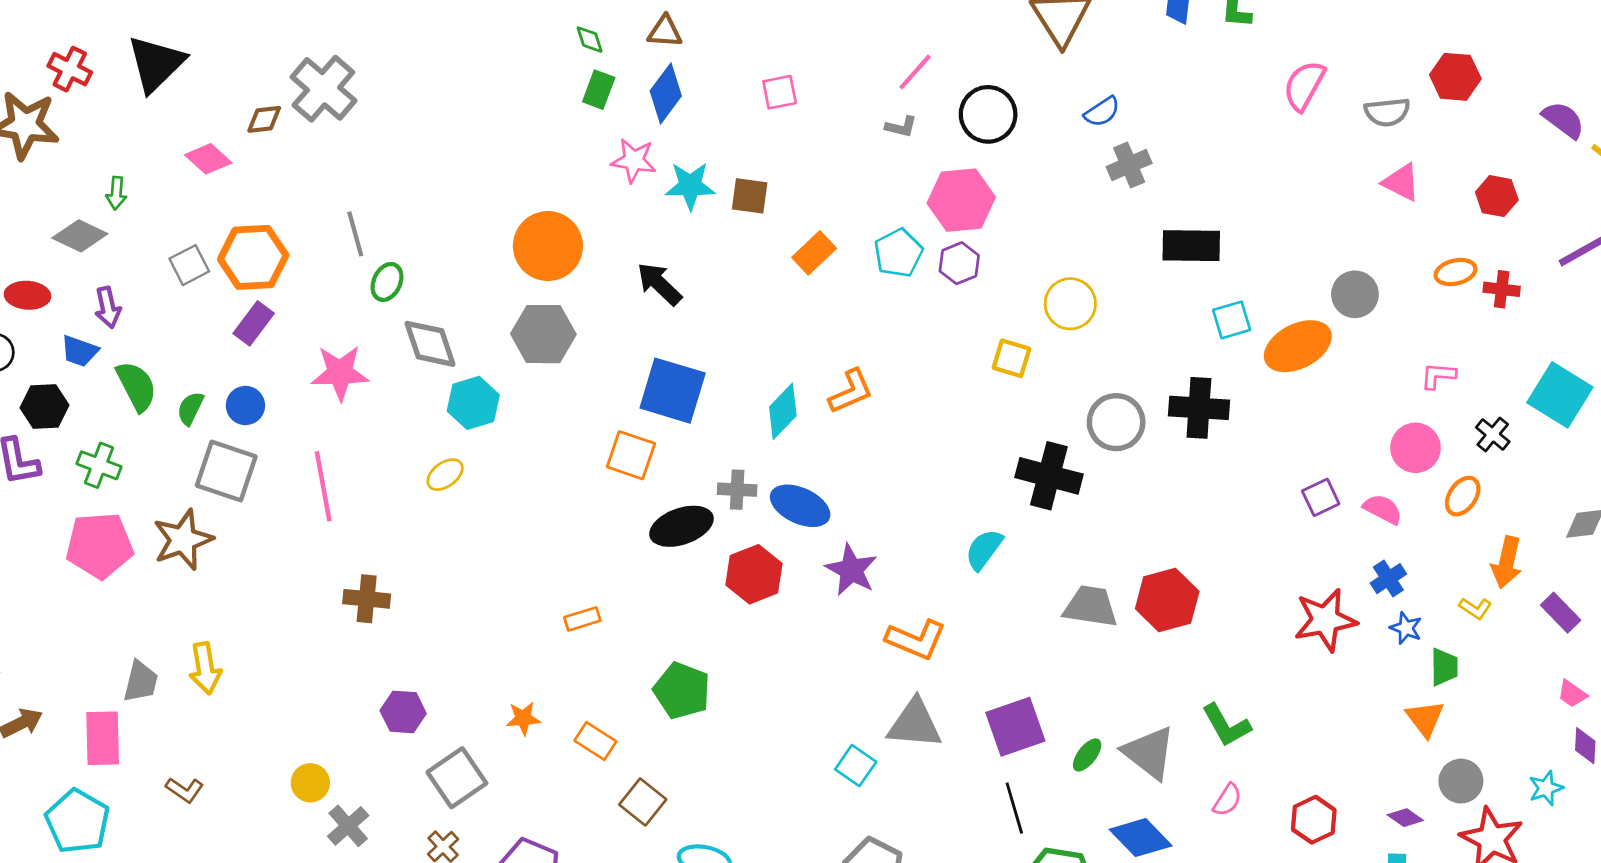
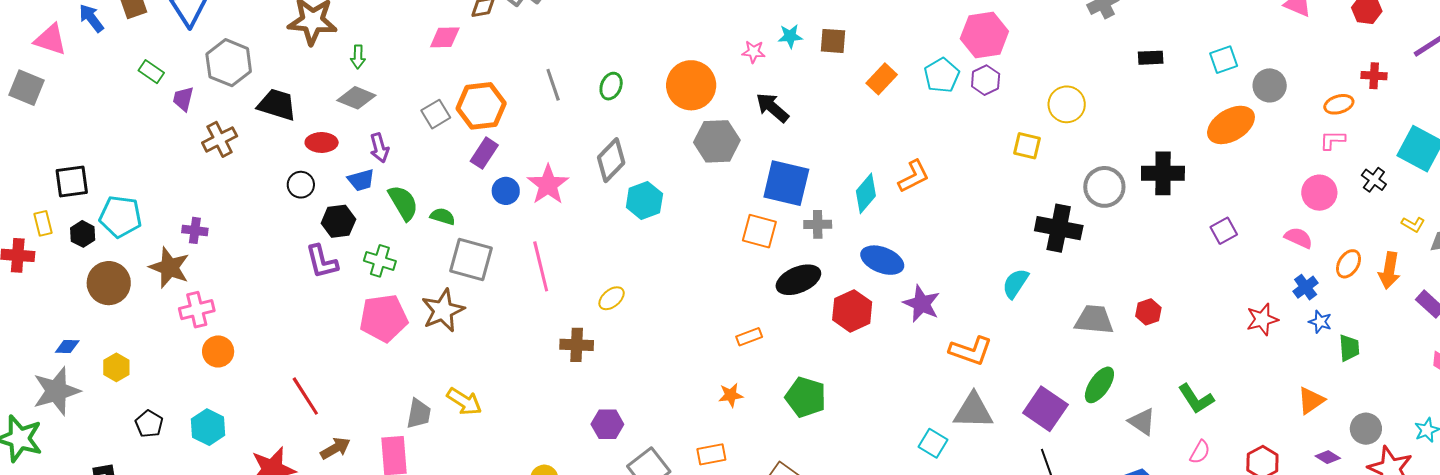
pink diamond: (208, 159) -> (445, 37), turned -40
pink star: (634, 160) -> (754, 52), moved, size x0.7
cyan star: (690, 186) -> (790, 36), size x0.7
green arrow: (116, 193) -> (358, 57), moved
black rectangle: (1191, 246) -> (1151, 58), size x0.6
orange ellipse: (1456, 272) -> (1339, 104), moved
green ellipse: (387, 282) -> (611, 86), moved
cyan square: (1232, 320) -> (1224, 60), moved
gray hexagon: (543, 334) -> (717, 141), moved
gray diamond: (430, 344) -> (611, 160), turned 66
blue trapezoid: (80, 351) -> (361, 180), turned -32
pink star: (340, 373) -> (548, 185), turned -30
blue circle: (245, 405) -> (506, 191), moved
green semicircle: (190, 408) -> (443, 216), turned 85
yellow ellipse: (445, 475) -> (612, 298), moved
gray cross: (737, 490) -> (818, 224), moved
orange ellipse: (1463, 496) -> (1349, 264), moved
purple square: (1321, 497) -> (1224, 231), moved
red hexagon: (1167, 600) -> (1148, 312), size x0.6
yellow L-shape: (1475, 608) -> (1413, 224), moved
orange rectangle: (582, 619) -> (749, 337), moved
red star: (1325, 620) -> (1262, 319), size x0.7
yellow arrow: (205, 668) -> (464, 401), turned -45
orange star: (523, 718) -> (731, 395), moved
orange triangle: (1425, 718) -> (1311, 400), moved, turned 36
purple square: (1015, 727) -> (1045, 409), turned -33
orange rectangle: (595, 741) -> (711, 454), moved, turned -40
gray triangle: (1149, 753) -> (1142, 422), size x0.7
green ellipse: (1087, 755) -> (1099, 385), moved, size x1.5

